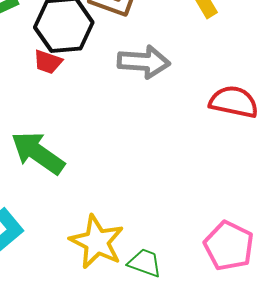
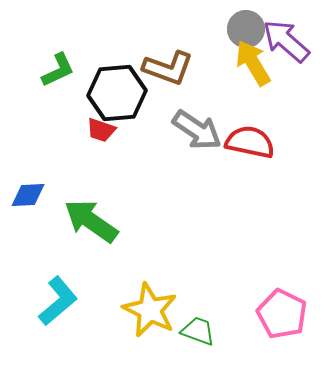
gray arrow: (144, 62) -> (197, 130), turned 30
red semicircle: (234, 102) -> (250, 142), moved

